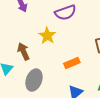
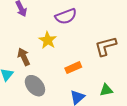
gray ellipse: (34, 80) -> (35, 86), turned -60

